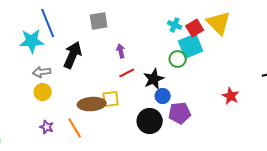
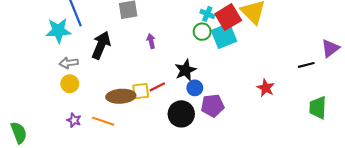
red square: (195, 28) -> (228, 17), size x1.4
green circle: (178, 59) -> (202, 32), moved
red line: (127, 73) -> (157, 87), moved
orange line: (75, 128) -> (103, 121), turned -40

